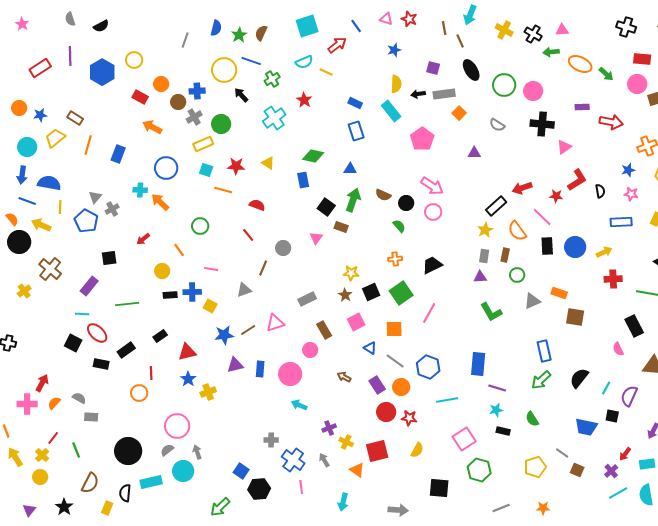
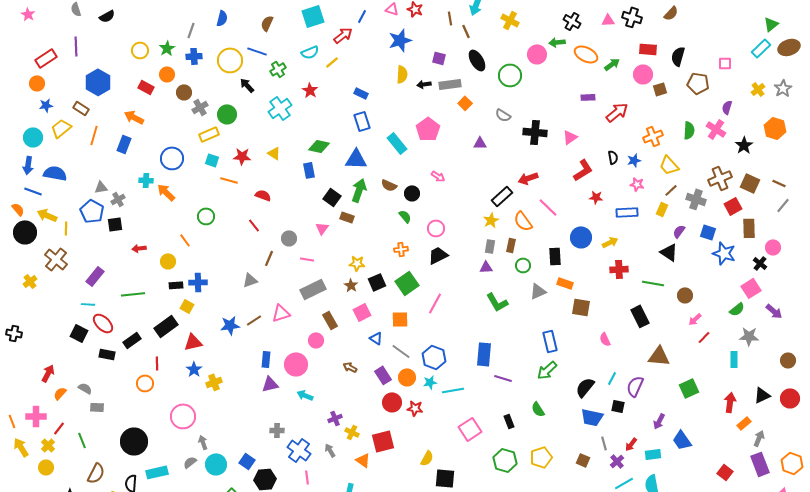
blue line: (356, 26) -> (362, 16), turned 64
pink triangle: (562, 30) -> (608, 20), moved
black cross: (533, 34) -> (572, 21), moved
green star: (239, 35) -> (167, 48), moved
blue star: (394, 50) -> (400, 40), size x1.6
blue hexagon: (102, 72) -> (98, 82), moved
yellow line: (326, 72) -> (332, 62), turned -64
green arrow: (606, 74) -> (612, 64), turned -77
blue cross: (197, 91) -> (194, 56), moved
pink circle: (533, 91) -> (537, 54), moved
orange circle: (19, 108) -> (37, 83), moved
cyan rectangle: (391, 111) -> (397, 143), moved
red arrow: (611, 122) -> (617, 112), turned -50
black cross: (542, 124) -> (535, 132), moved
orange arrow: (152, 127) -> (134, 117), moved
blue triangle: (350, 169) -> (356, 159), size x1.6
pink arrow: (432, 186) -> (438, 176), size x0.6
black semicircle: (600, 191) -> (613, 157), moved
red star: (556, 196) -> (596, 197), moved
gray triangle: (95, 197) -> (101, 187), turned 40
yellow line: (60, 207) -> (66, 228), moved
pink circle: (433, 212) -> (436, 228), moved
red arrow: (143, 239) -> (139, 248), moved, turned 32
black rectangle: (547, 246) -> (555, 256), moved
black square: (109, 258) -> (115, 224), moved
pink line: (211, 269) -> (307, 259), moved
gray rectangle: (307, 299) -> (313, 289), size x1.4
yellow square: (210, 306) -> (187, 306), moved
black rectangle: (160, 336) -> (166, 326), size x1.6
pink semicircle: (618, 349) -> (605, 339), moved
purple triangle: (235, 365) -> (270, 384), moved
black semicircle: (579, 378) -> (585, 387), moved
pink cross: (27, 404) -> (36, 416), moved
cyan star: (496, 410) -> (430, 382), moved
black rectangle: (503, 431) -> (509, 421), turned 56
gray semicircle: (167, 450) -> (190, 462), moved
yellow semicircle: (417, 450) -> (427, 458), moved
gray line: (562, 453) -> (604, 443), moved, turned 40
green hexagon: (479, 470) -> (505, 460), moved
cyan circle: (183, 471) -> (216, 464), moved

